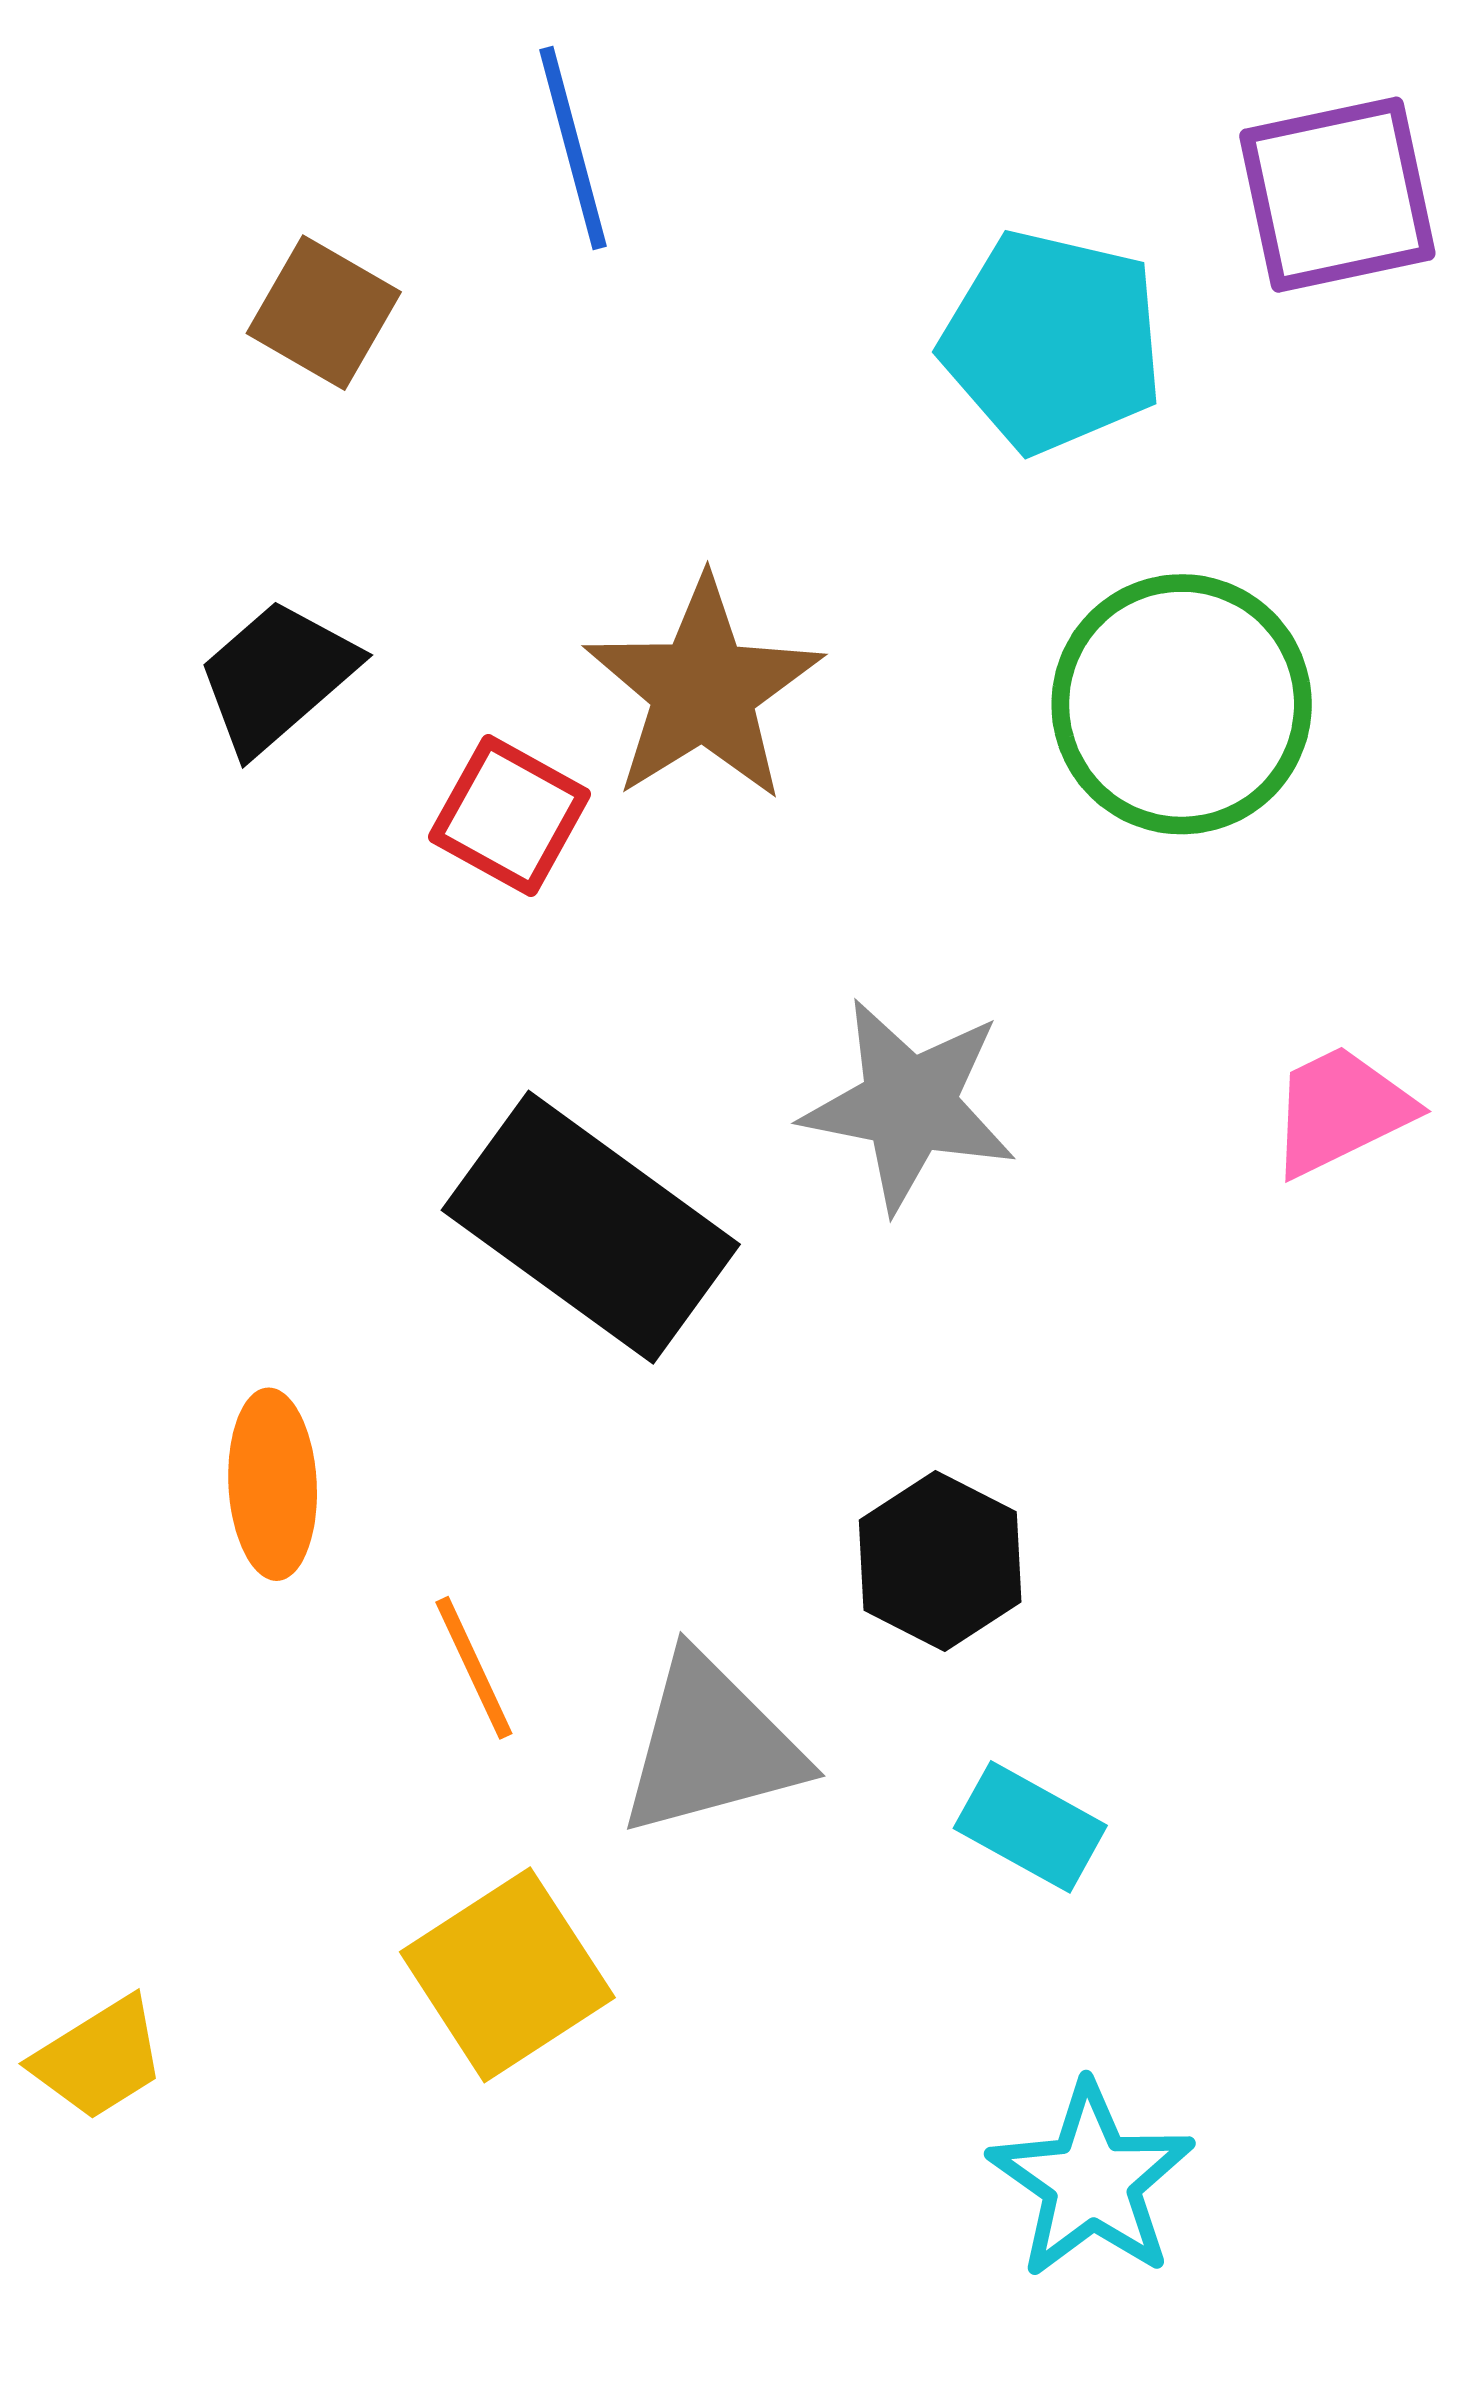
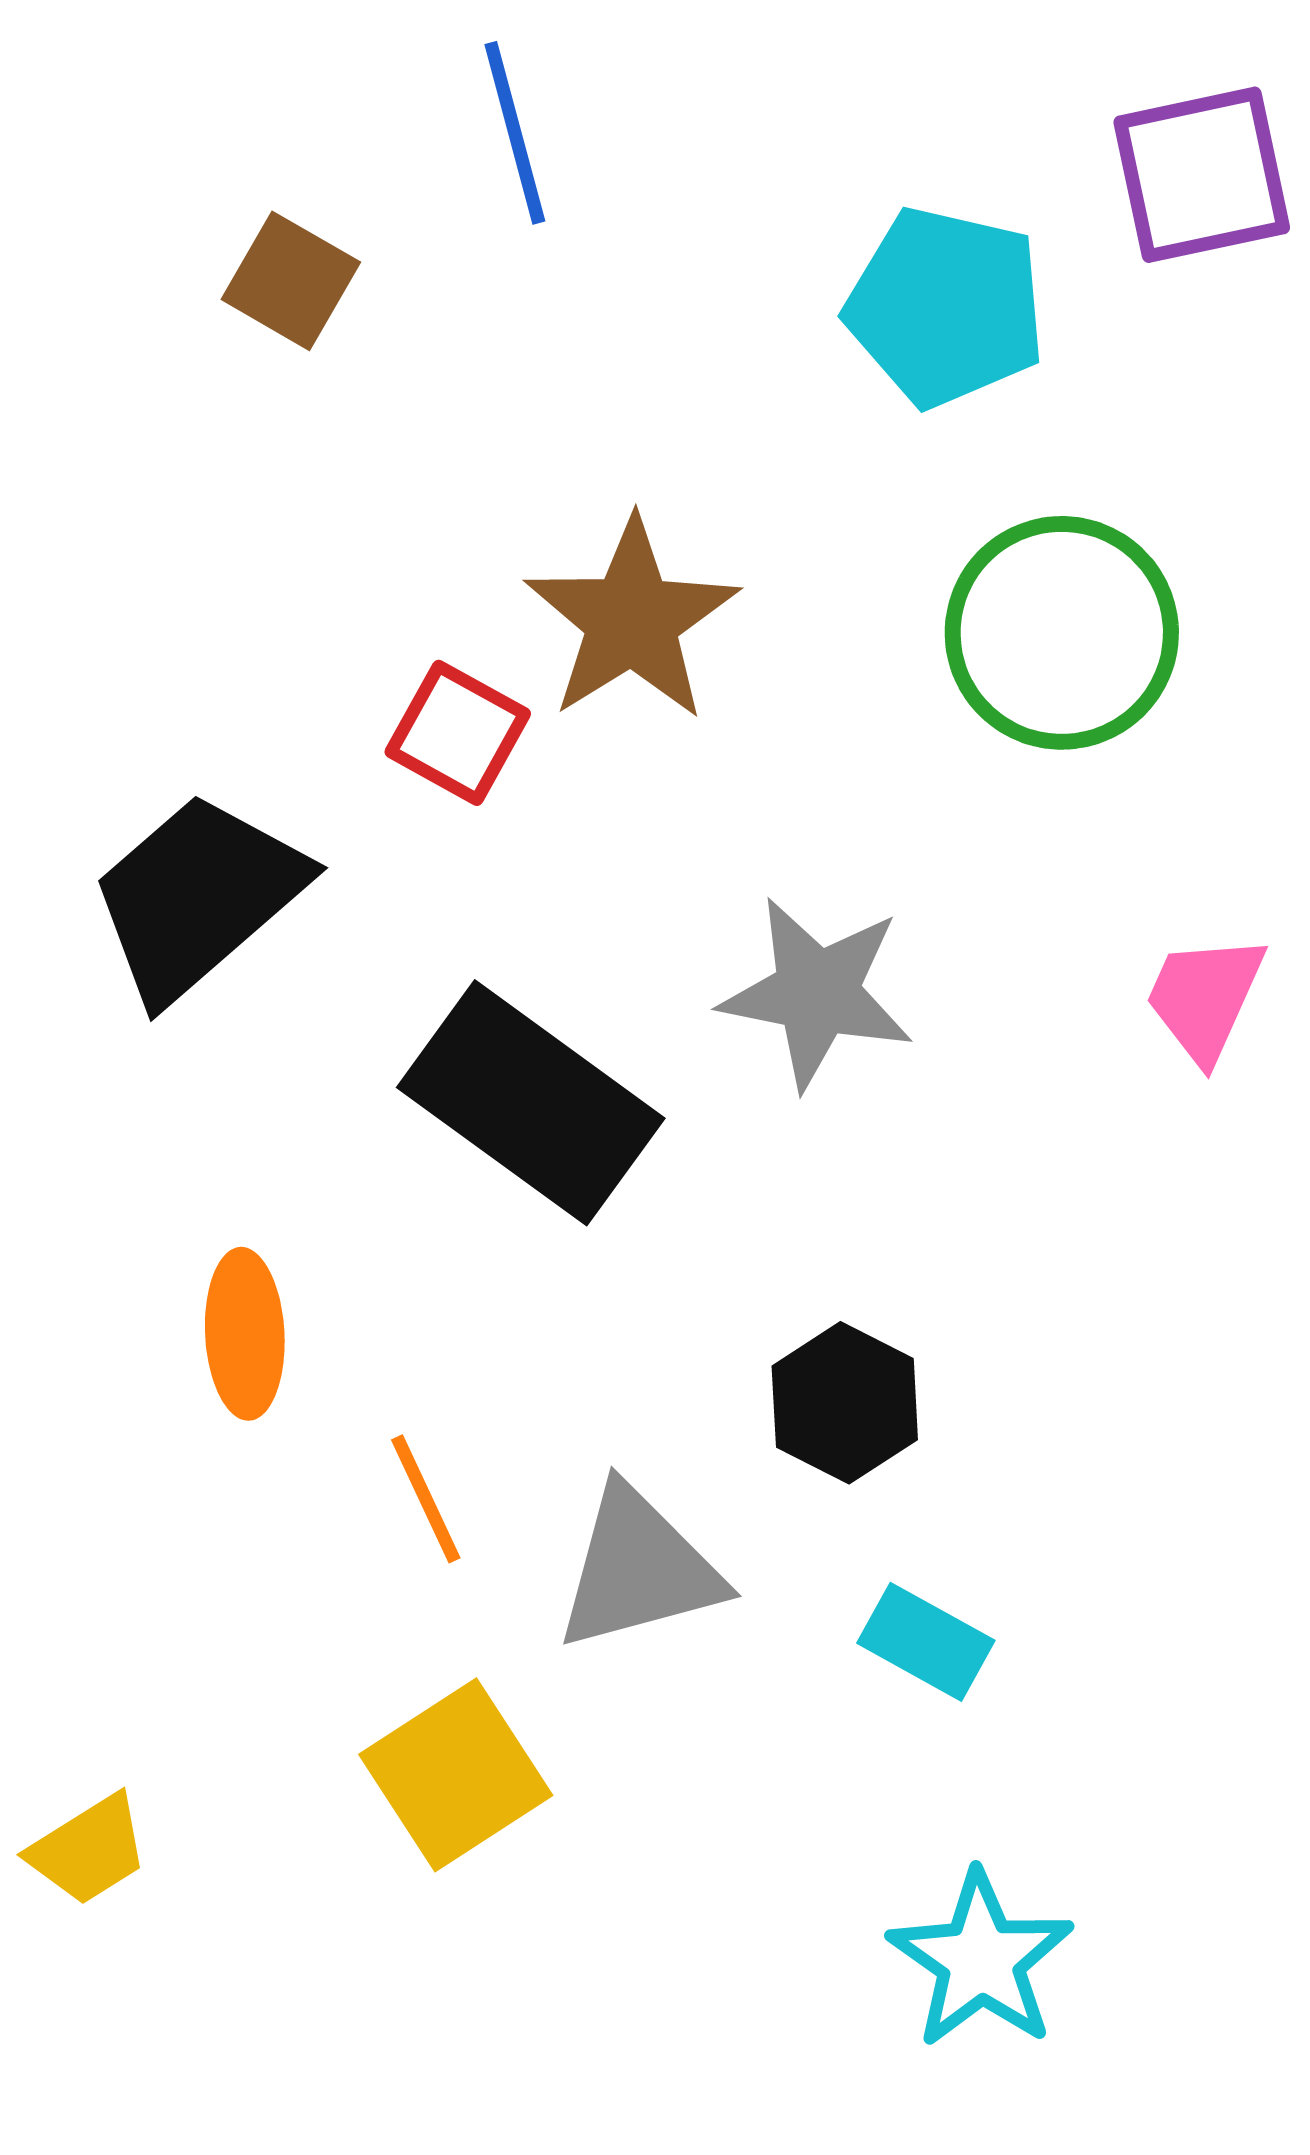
black trapezoid: (277, 676) -> (198, 897), moved, size x1.5
pink trapezoid: (1341, 1110) -> (1205, 998), turned -40

